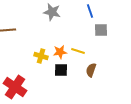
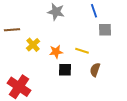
orange star: (60, 52) -> (56, 52), moved
yellow cross: (41, 56) -> (33, 45), moved, turned 32

